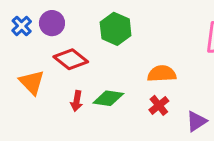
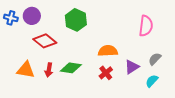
blue cross: (22, 26) -> (11, 18), turned -32
orange triangle: (32, 82) -> (26, 70), moved, turned -36
purple triangle: (196, 121) -> (132, 67), moved

